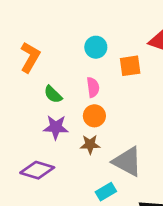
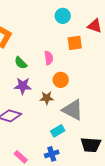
cyan circle: (96, 47) -> (63, 16), moved
orange circle: (94, 116) -> (61, 80), moved

